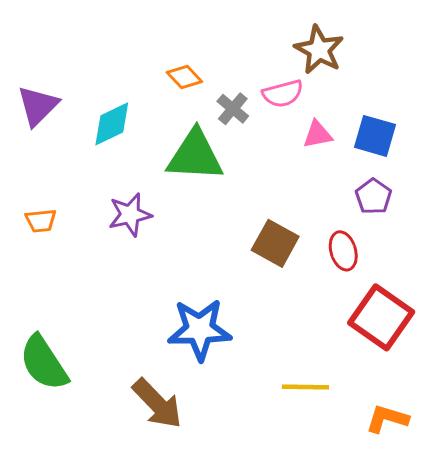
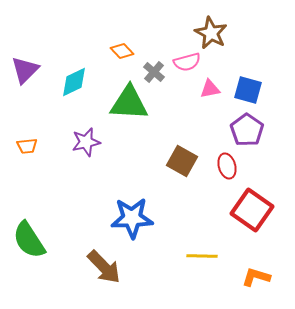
purple pentagon: (373, 196) -> (247, 130), size x1.4

